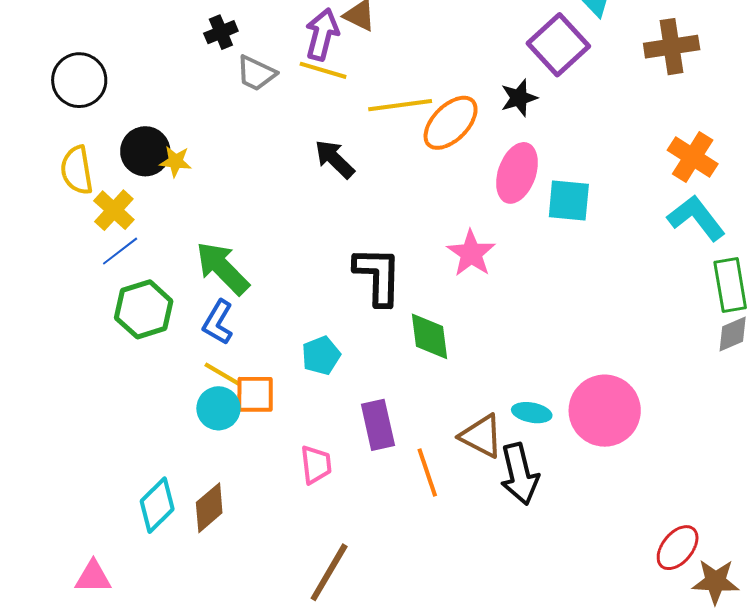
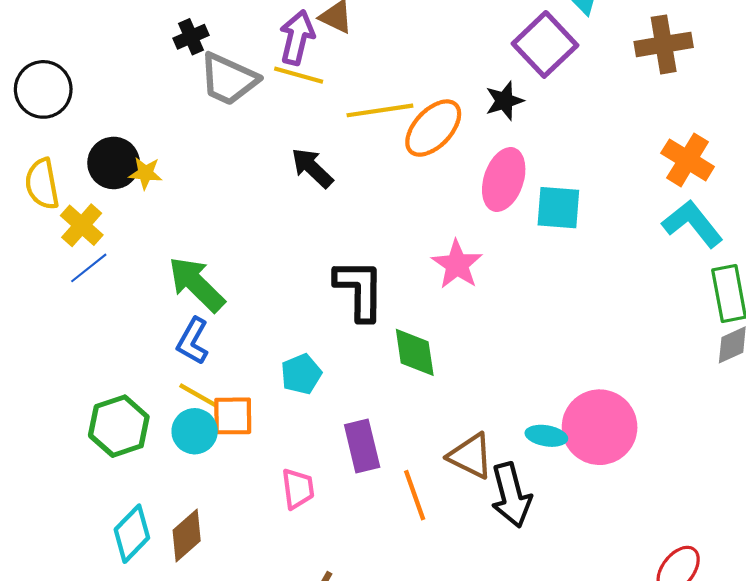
gray trapezoid: (256, 73) -> (229, 79), size x1.4
green hexagon: (144, 309) -> (119, 426), moved
cyan ellipse: (532, 413) -> (546, 436), moved

